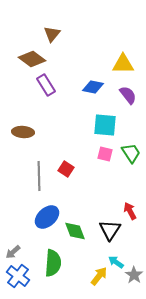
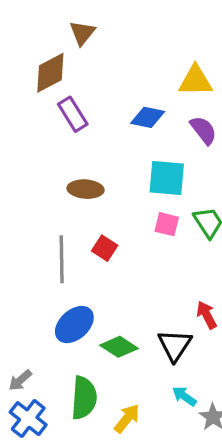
brown diamond: (32, 59) -> (50, 73), turned -64
brown ellipse: (23, 132) -> (86, 189), moved
green diamond: (75, 231) -> (119, 347), turned -35
yellow arrow: (99, 276) -> (127, 419), moved

